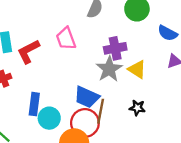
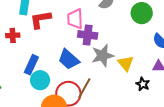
purple cross: (115, 48) -> (88, 35), moved
blue trapezoid: (87, 97) -> (69, 59), moved
black star: (137, 108) -> (143, 84), moved

